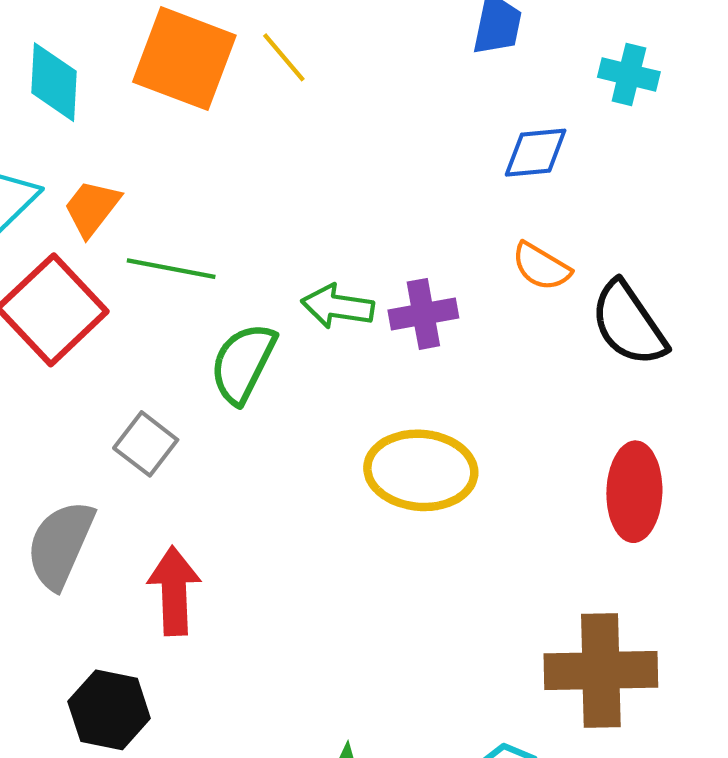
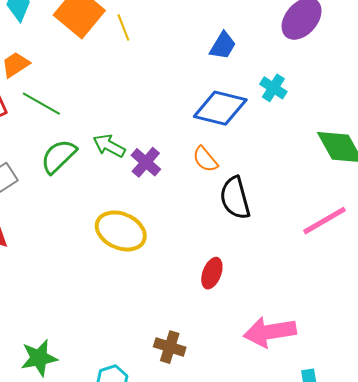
blue diamond: (536, 153) -> (220, 108), size x1.6
purple cross: (423, 314) -> (146, 162), turned 32
red ellipse: (634, 492) -> (212, 273), size x0.7
brown cross: (601, 670) -> (170, 347), size x0.6

